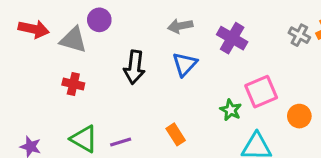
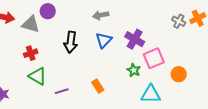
purple cross: (232, 38) -> (135, 39), moved
red cross: (73, 84) -> (31, 53), turned -32
green triangle: (84, 139) -> (38, 76), moved

